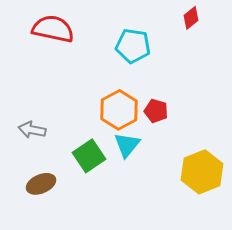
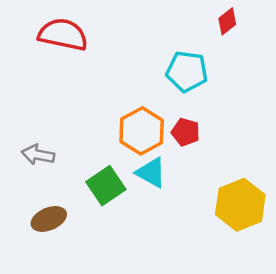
cyan pentagon: (133, 46) -> (187, 71), moved
cyan triangle: (127, 145) -> (151, 173), turned -40

